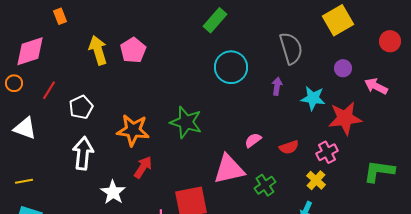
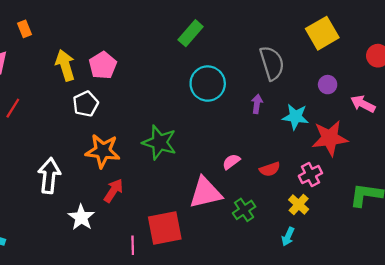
white pentagon: (81, 107) -> (86, 104), moved

